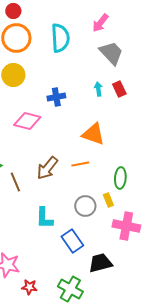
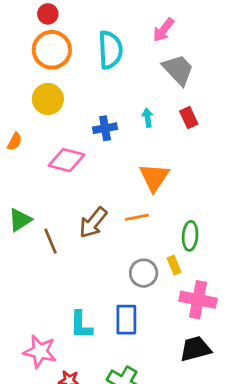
cyan arrow: (98, 89) -> (148, 118), moved
orange triangle: (93, 134) -> (154, 177), turned 45
cyan L-shape: (44, 218) -> (81, 325), moved
blue rectangle: (72, 241) -> (126, 320), turned 35
black trapezoid: (100, 263) -> (195, 349), moved

